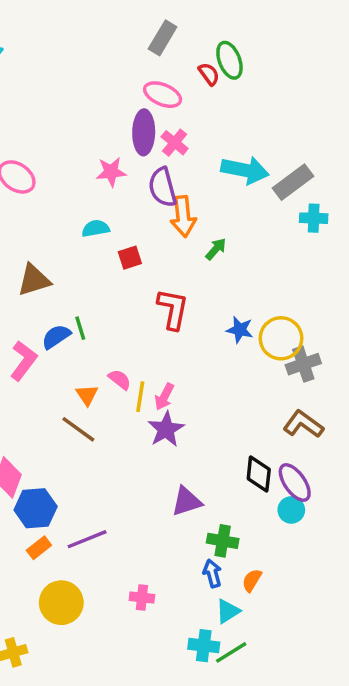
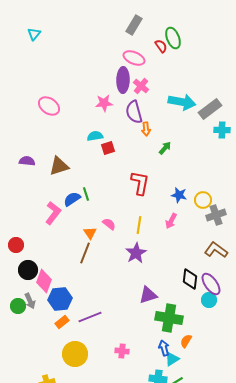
orange arrow: (183, 216) -> (146, 129), size x0.6
red square: (130, 258) -> (108, 148), moved
yellow circle: (281, 338) -> (203, 200), size x0.7
yellow line: (140, 397) -> (139, 225), moved
pink arrow: (164, 397) -> (171, 221), moved
brown line: (78, 429) -> (85, 253), turned 75
green cross: (223, 541) -> (169, 318), size x1.5
blue arrow: (212, 573) -> (164, 348), moved

